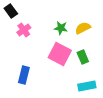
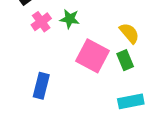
green star: (61, 28) -> (70, 19), moved
yellow semicircle: (83, 28) -> (129, 33), moved, turned 77

